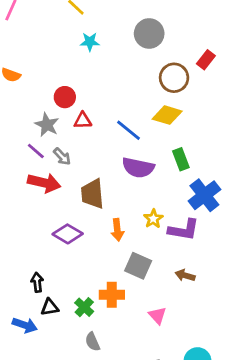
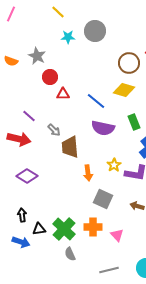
gray circle: (149, 33) -> (95, 31), moved
gray star: (47, 125) -> (37, 56), moved
gray arrow: (62, 157) -> (54, 130), moved
red arrow: (44, 183) -> (19, 139), moved
purple diamond: (68, 234) -> (27, 176), moved
black arrow: (37, 282) -> (22, 215), moved
orange cross: (112, 295) -> (93, 227), moved
green cross: (84, 307) -> (64, 229), size x1.6

